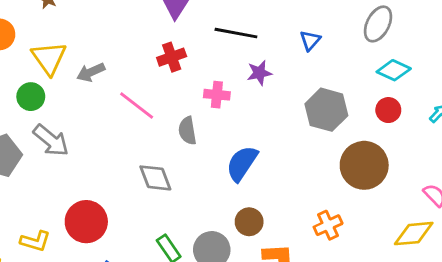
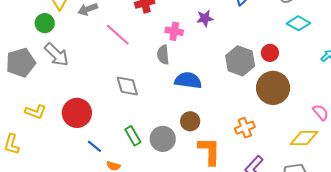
gray hexagon: (326, 110) -> (240, 61), moved
red circle: (388, 110) -> (270, 53), moved
gray semicircle: (187, 131) -> (163, 55), moved
blue semicircle: (242, 163) -> (188, 80), turned 60
yellow L-shape: (35, 241) -> (35, 112), moved

